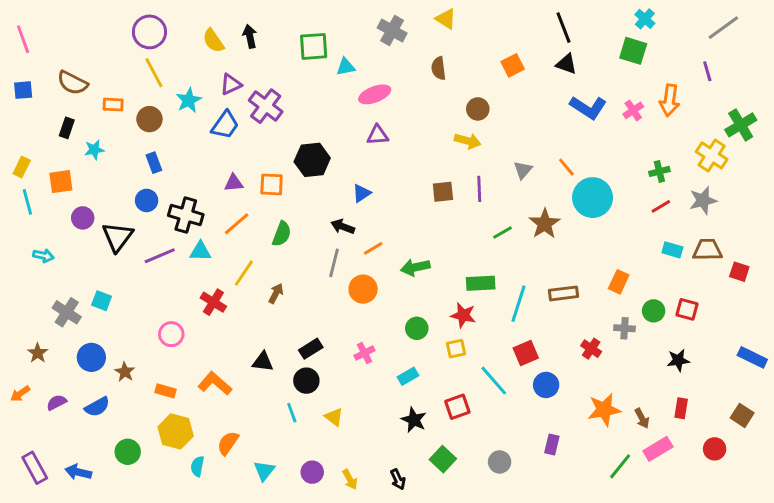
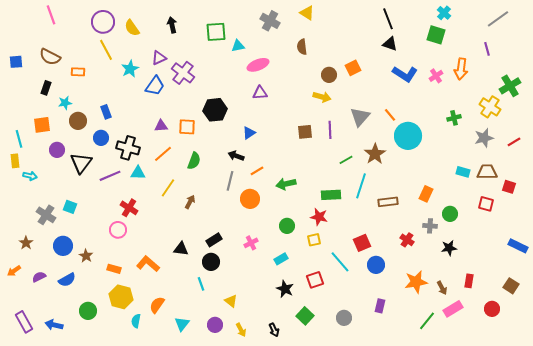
pink line: (23, 39) -> (51, 15), moved
yellow semicircle: (213, 41) -> (132, 28), moved
orange square: (513, 65) -> (353, 68), moved
brown circle: (149, 119) -> (78, 121), moved
yellow rectangle: (22, 167) -> (15, 161), moved, turned -32
gray triangle: (523, 170) -> (360, 117), size x1.5
red line: (661, 206) -> (514, 142), moved
red cross: (213, 302) -> (129, 208), moved
cyan line: (518, 304) -> (361, 186), moved
red square: (687, 309) -> (486, 204), moved
black star: (678, 360) -> (449, 248), moved
yellow triangle: (334, 417) -> (231, 301), moved

